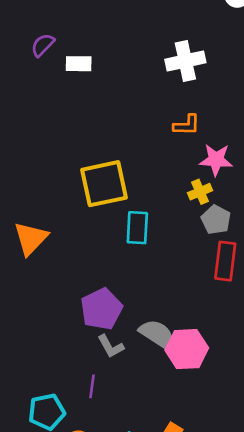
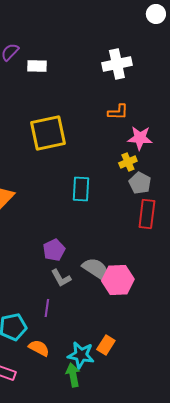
yellow square: (104, 184) -> (48, 133), moved
purple pentagon: (101, 309) -> (54, 250), size x0.7

